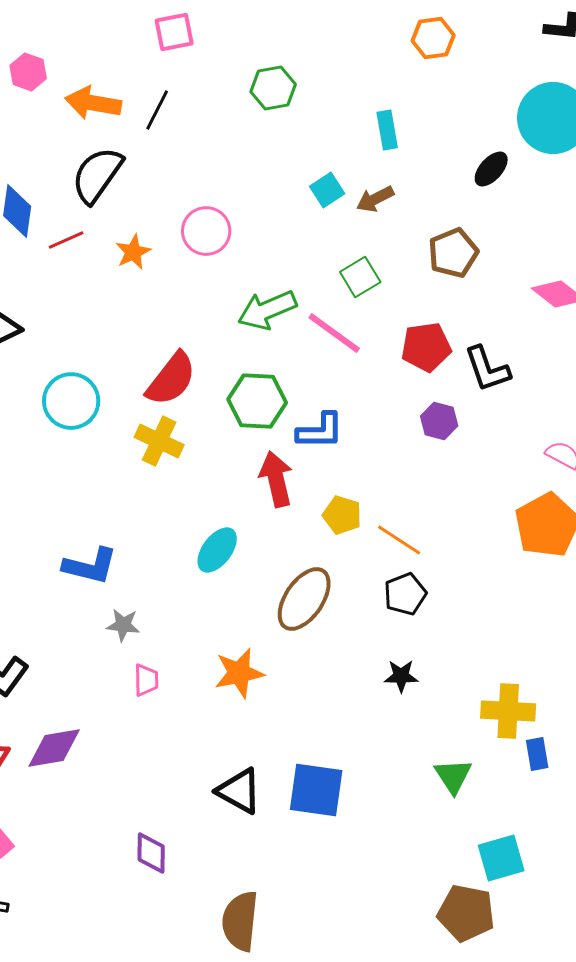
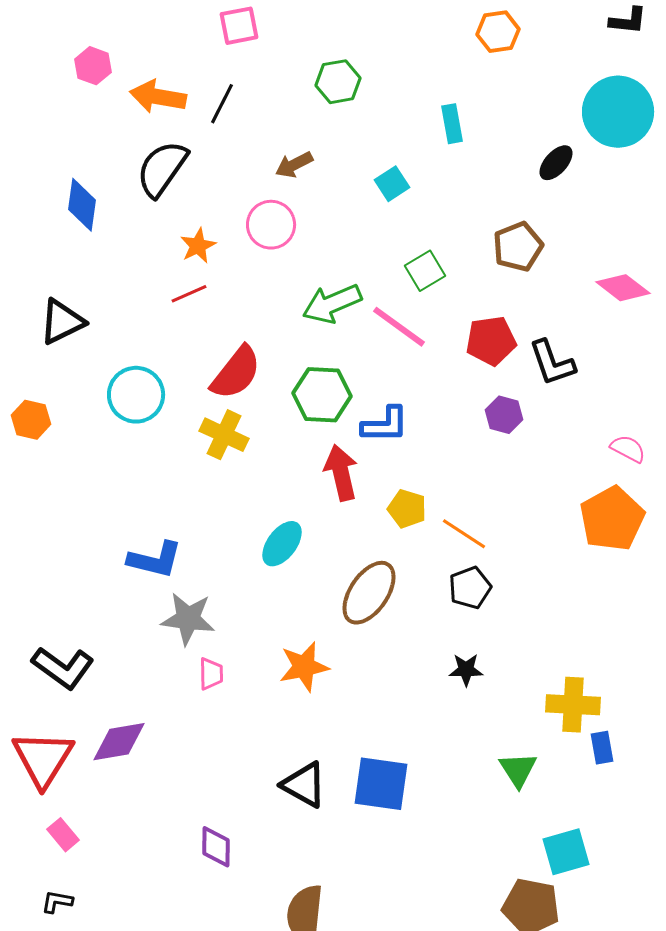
brown arrow: (375, 199) -> (294, 165), moved
red line: (66, 240) -> (189, 294), moved
gray star: (123, 625) -> (188, 619), size x1.6

